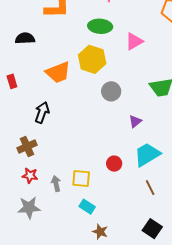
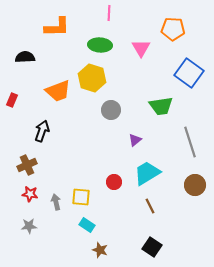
pink triangle: (134, 41) -> (141, 48), moved, turned -30
red rectangle: (12, 81) -> (12, 100), turned 40
gray star: (29, 208) -> (29, 226), size x0.7

